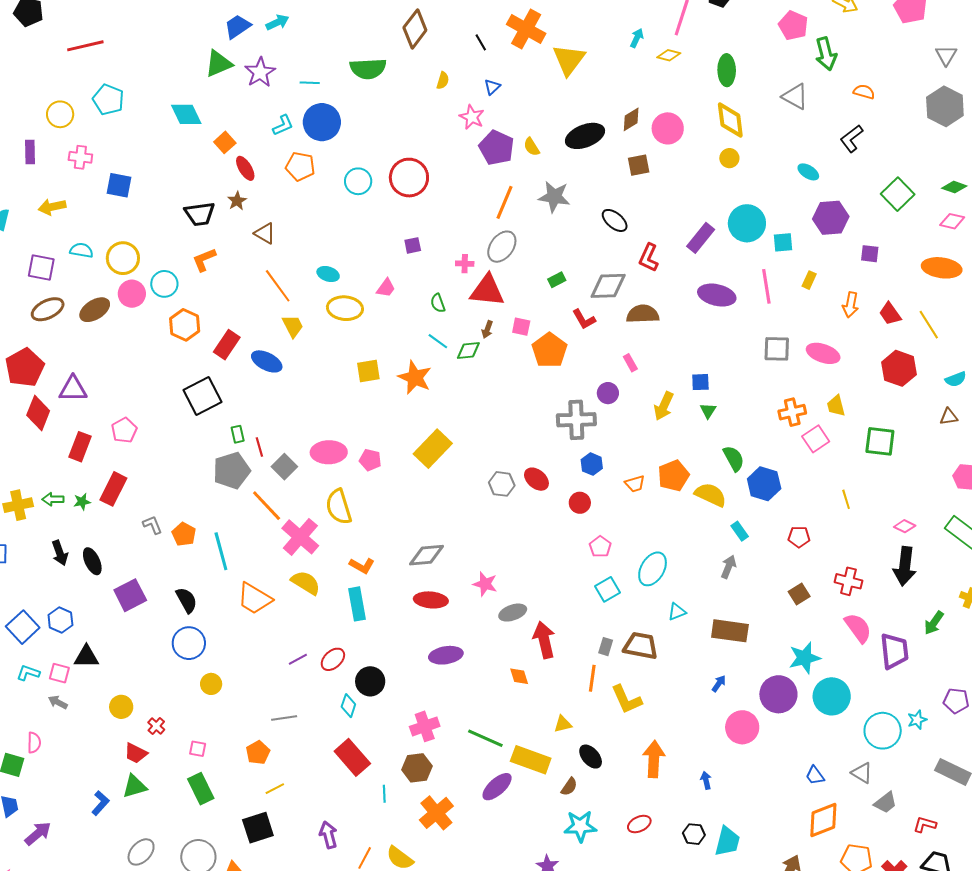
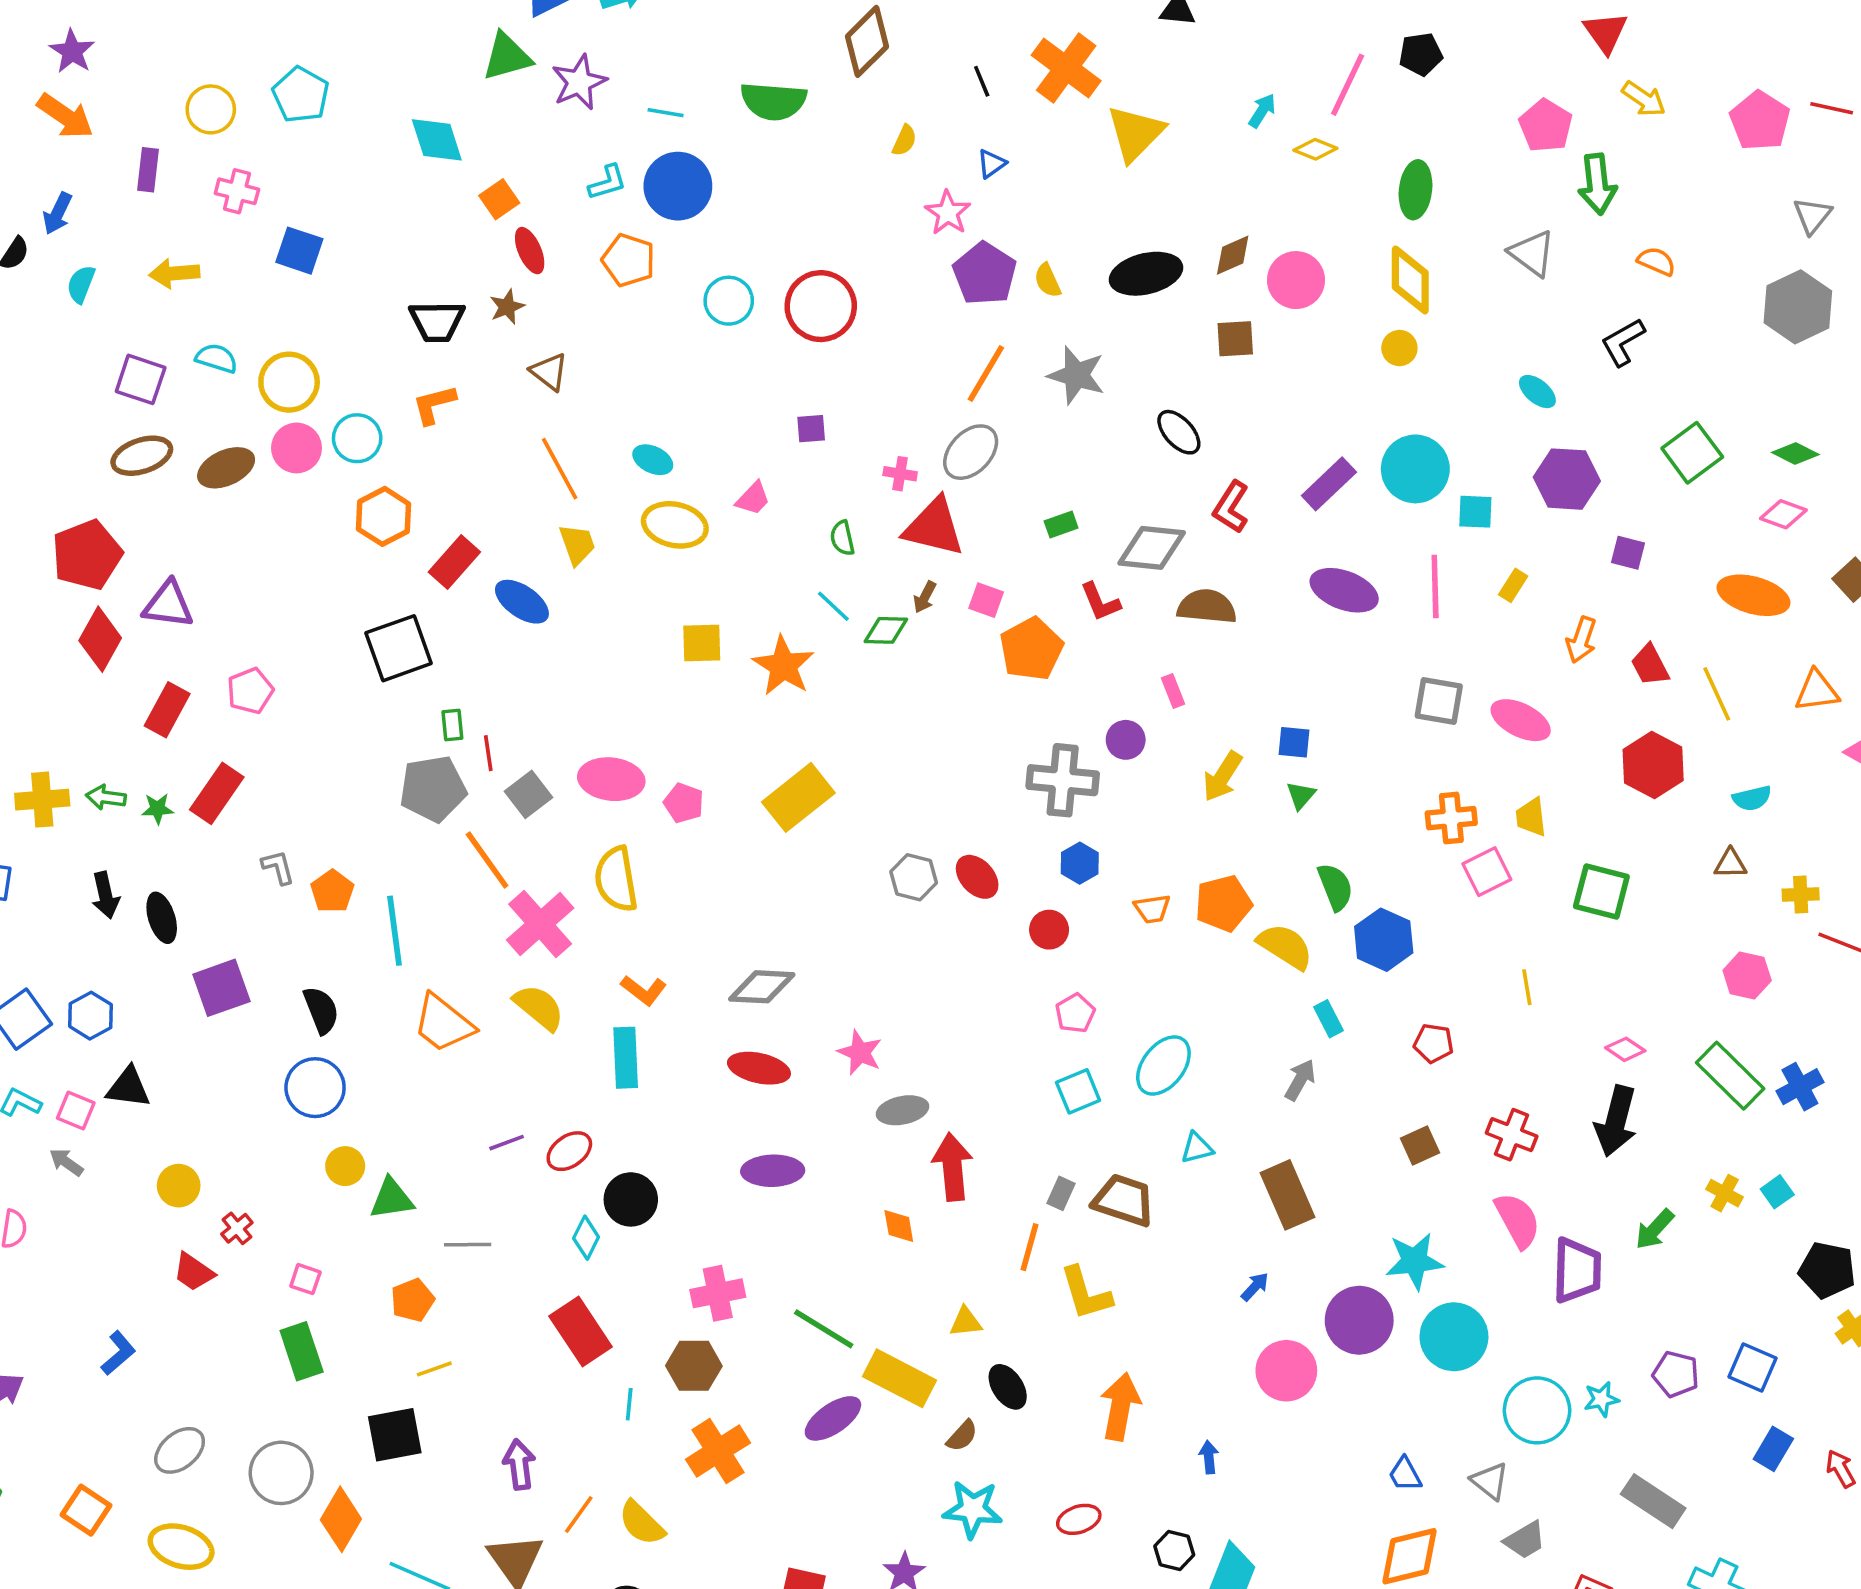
brown rectangle: (730, 631) -> (1287, 1195), turned 51
green triangle: (135, 786) -> (392, 1199), moved

